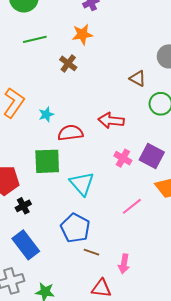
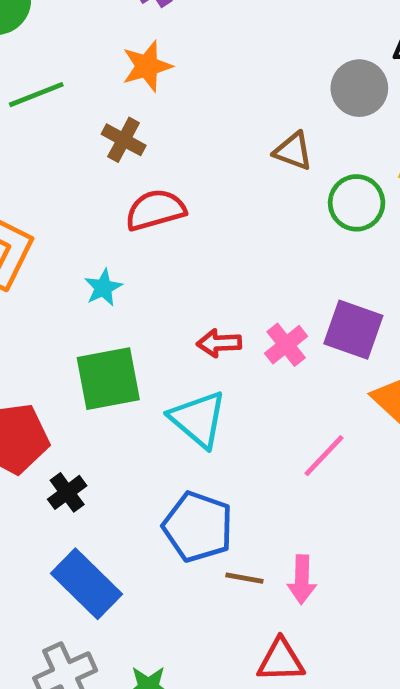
cyan star: (46, 114) -> (103, 288), moved
red arrow: (111, 121) -> (219, 343), moved, size x0.7
red semicircle: (70, 133) -> (155, 210), moved
pink cross: (123, 158) -> (286, 345), turned 30
pink arrow: (124, 264) -> (302, 580), moved

